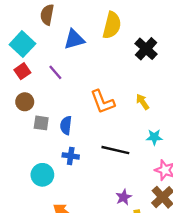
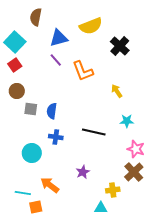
yellow semicircle: (112, 25) -> (91, 26), turned 55
purple line: (55, 72) -> (56, 60), moved
orange L-shape: (102, 102) -> (83, 71), moved
purple star: (124, 197) -> (83, 172), moved

